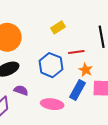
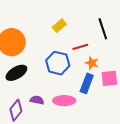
purple semicircle: (21, 90) -> (37, 100), moved

